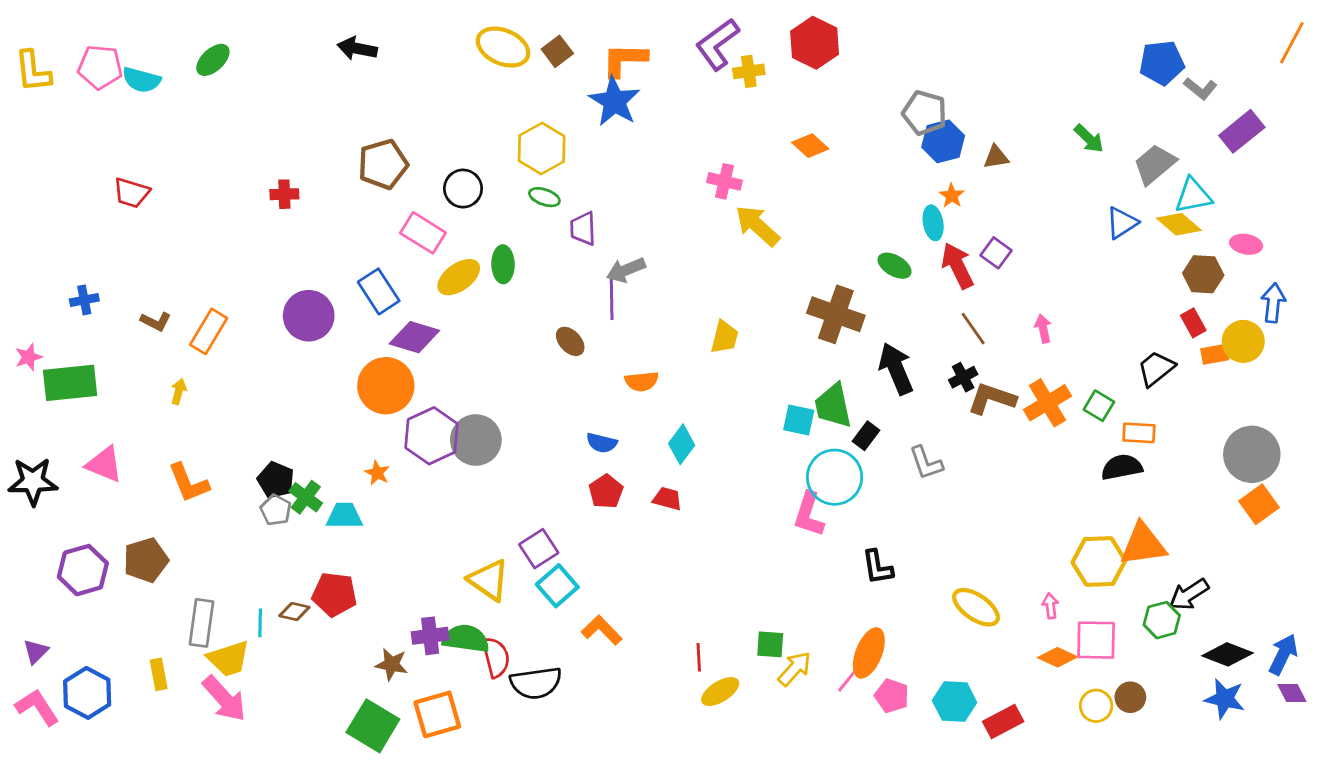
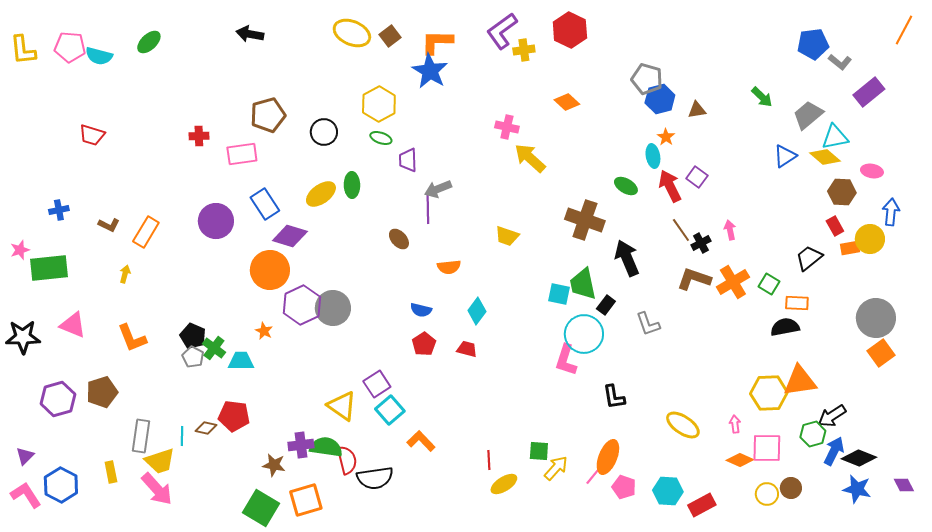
pink rectangle: (423, 233) -> (242, 154), moved, turned -40
yellow trapezoid: (725, 337) -> (507, 236), turned 95
black cross: (963, 377) -> (701, 243), moved
blue arrow: (1283, 654) -> (834, 451), moved

